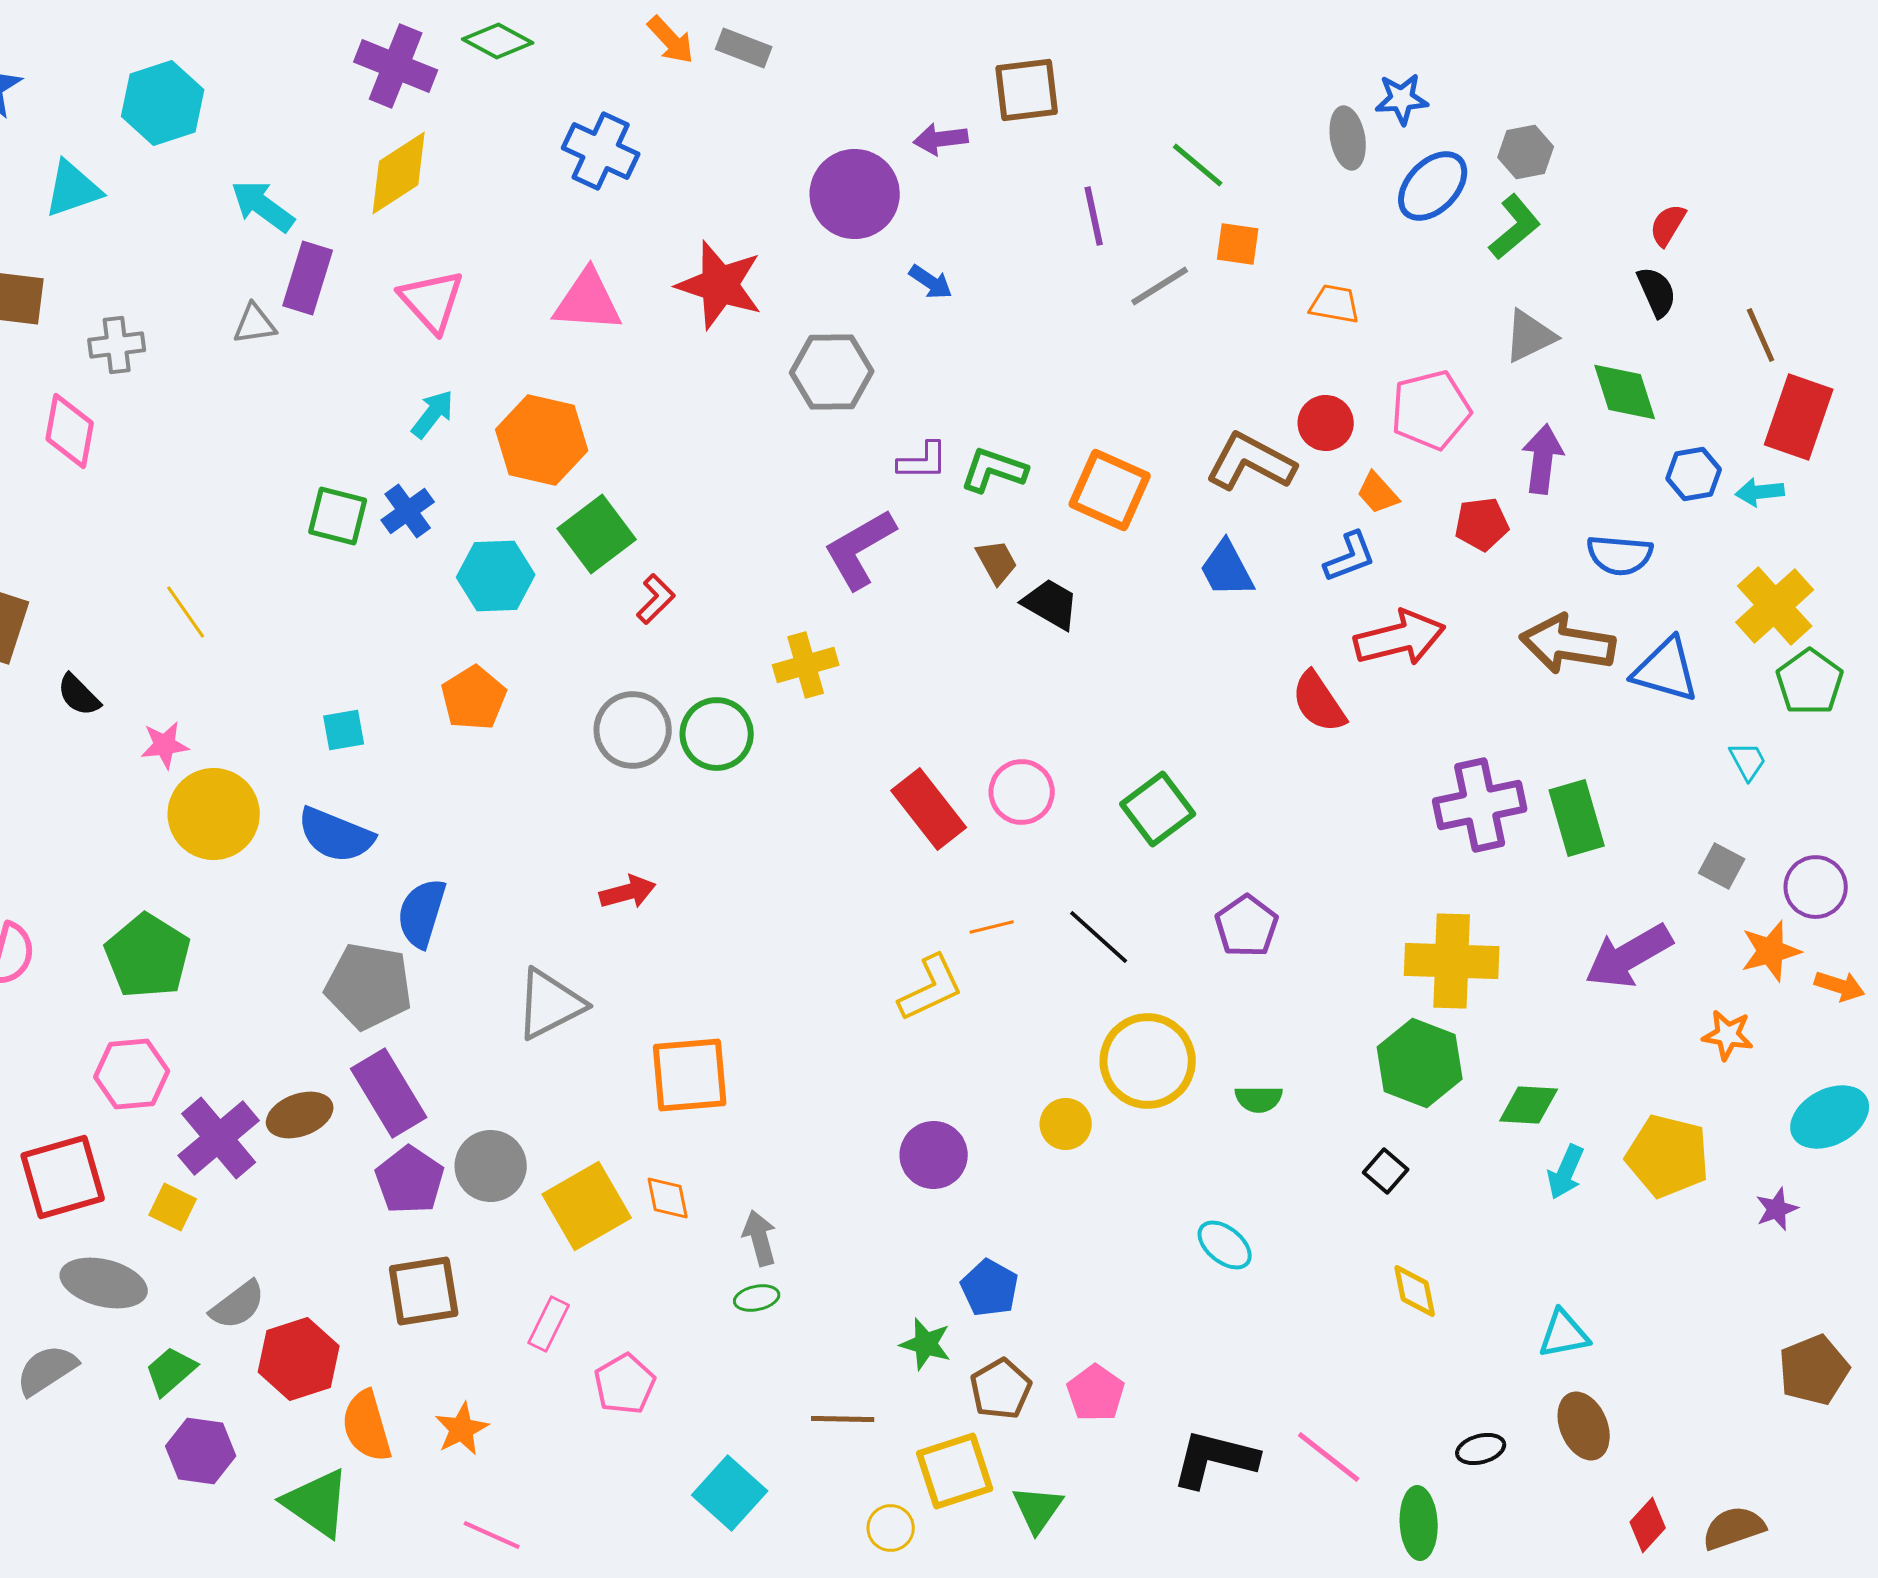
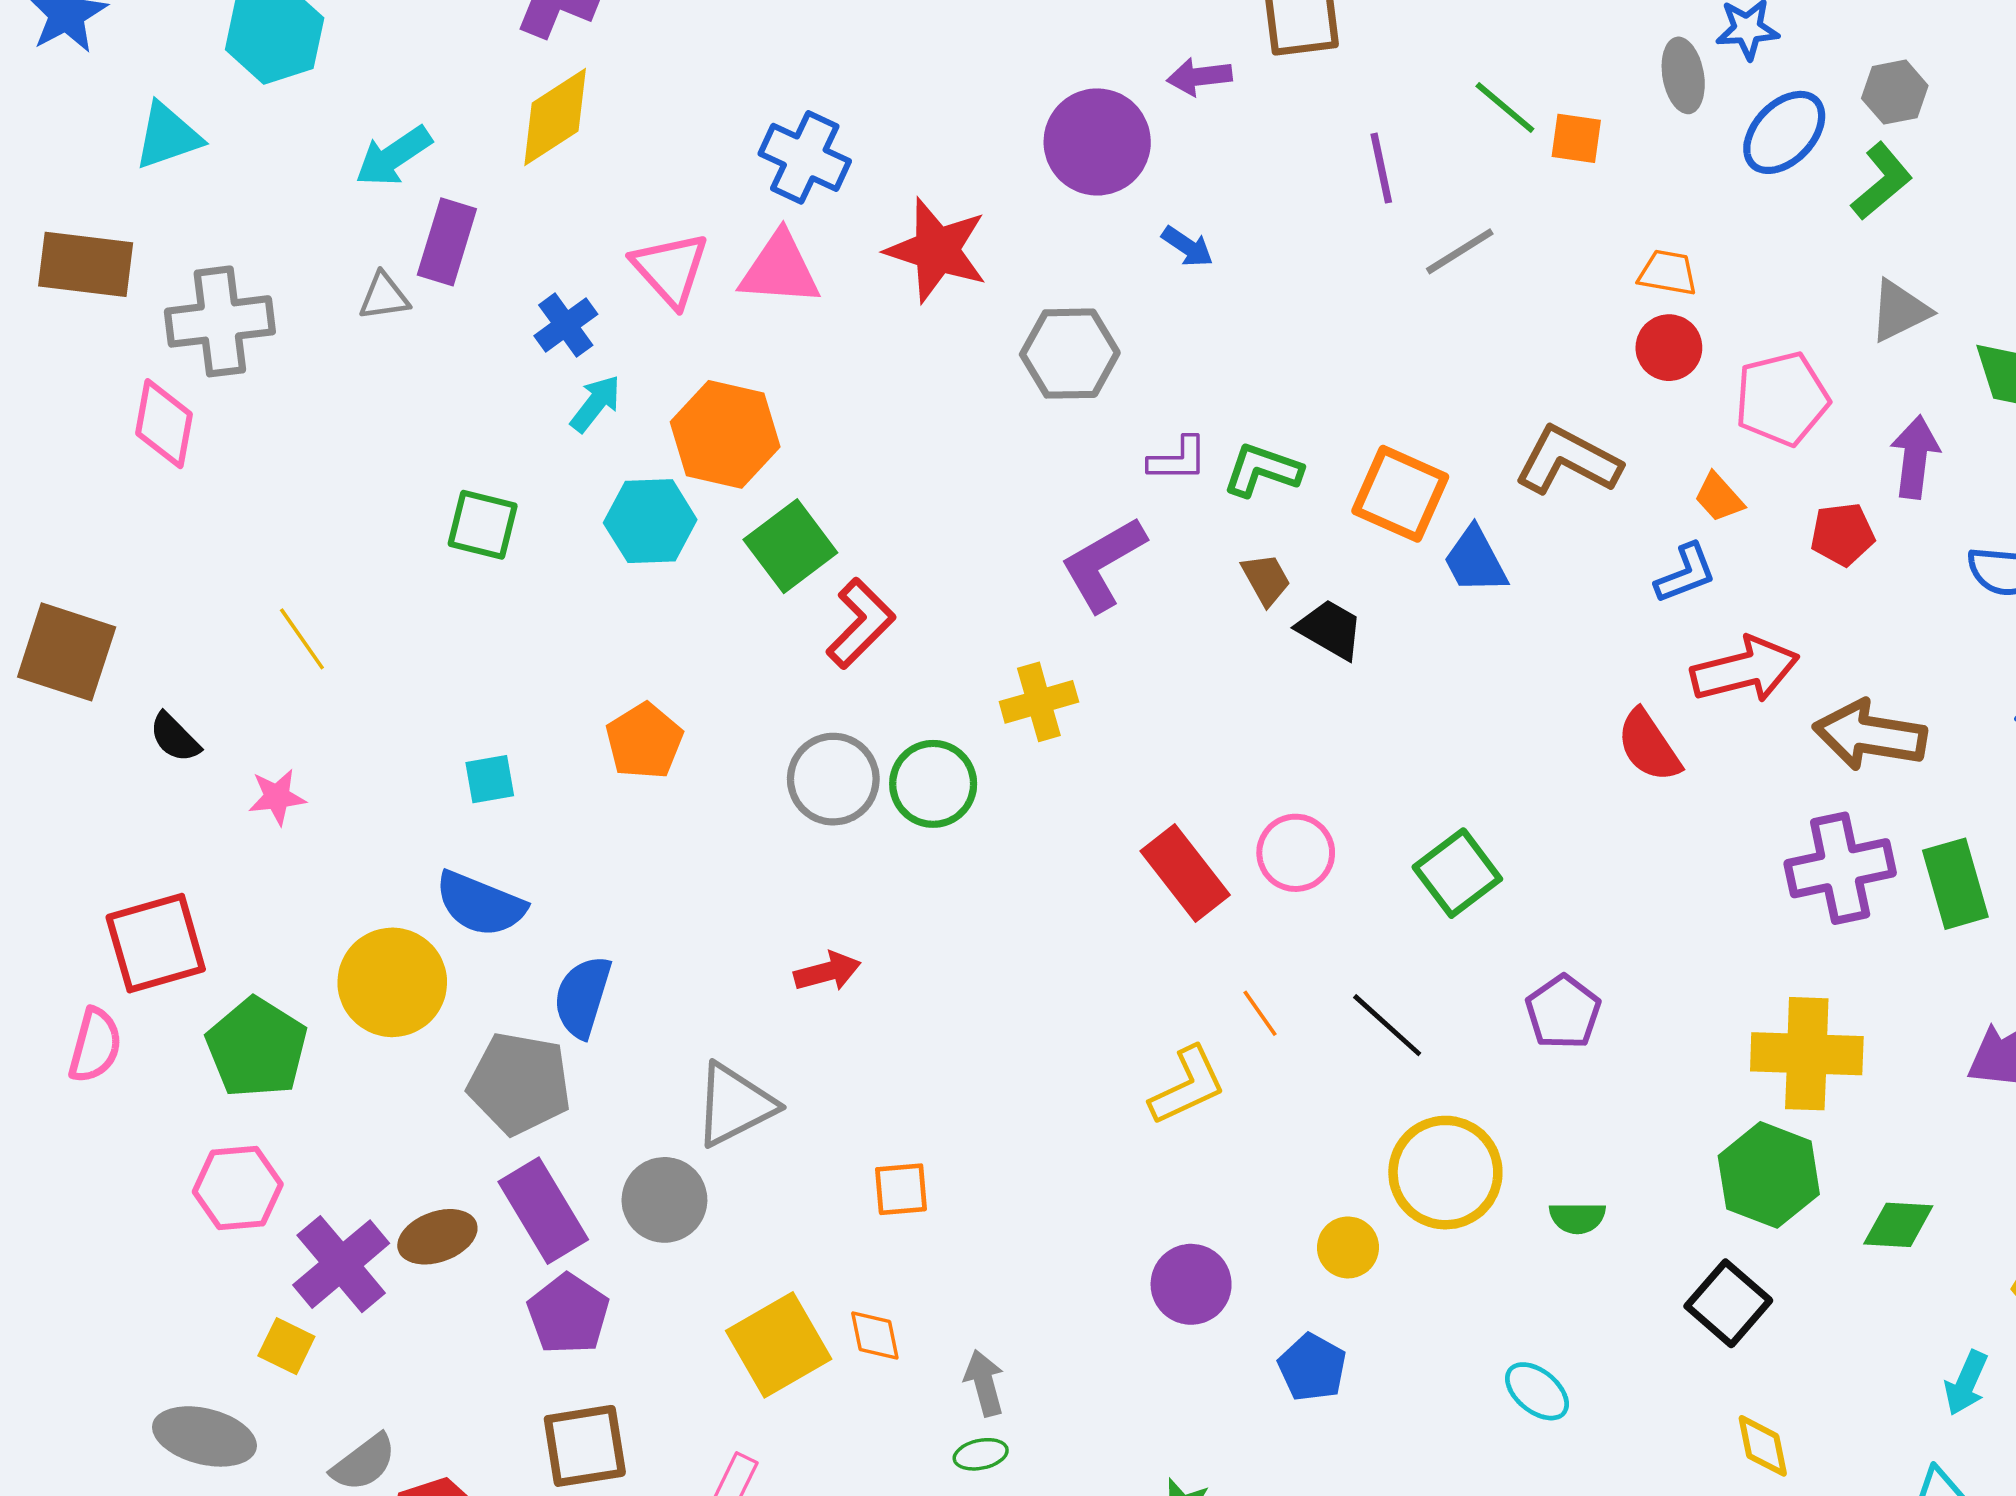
blue cross: (601, 151) -> (805, 157), moved
cyan arrow: (263, 206) -> (393, 156), turned -70
orange square: (1238, 244) -> (1576, 138), moved
pink triangle: (432, 301) -> (670, 269), moved
gray cross: (117, 345) -> (220, 321), size x1.6
red circle: (1326, 423) -> (1669, 348), moved
blue cross: (408, 511) -> (566, 325), moved
blue trapezoid: (1227, 569) -> (1475, 560), moved
cyan hexagon: (496, 576) -> (650, 521), moved
red L-shape: (656, 599) -> (861, 623), size x1.5
brown arrow: (1568, 644) -> (1870, 735), moved
yellow circle: (214, 814) -> (392, 982), moved
orange line: (992, 927) -> (1260, 1013), turned 69
orange square: (690, 1075) -> (901, 1189), size x0.6
gray circle: (491, 1166) -> (664, 1200), moved
black square: (1386, 1171) -> (1728, 1303), size x1.6
cyan arrow: (1566, 1172) -> (1966, 1383), moved
red square: (63, 1177) -> (156, 943), moved
blue pentagon: (990, 1288) -> (1312, 1368), moved

